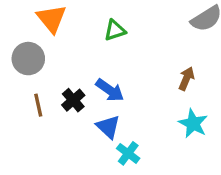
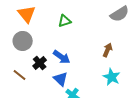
gray circle: (28, 59) -> (23, 41), moved
brown line: (38, 105) -> (20, 75), moved, turned -40

